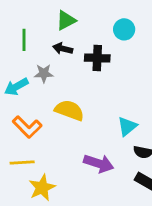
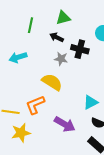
gray star: (44, 73) -> (61, 59), moved
orange L-shape: (27, 127) -> (35, 105), moved, turned 100

